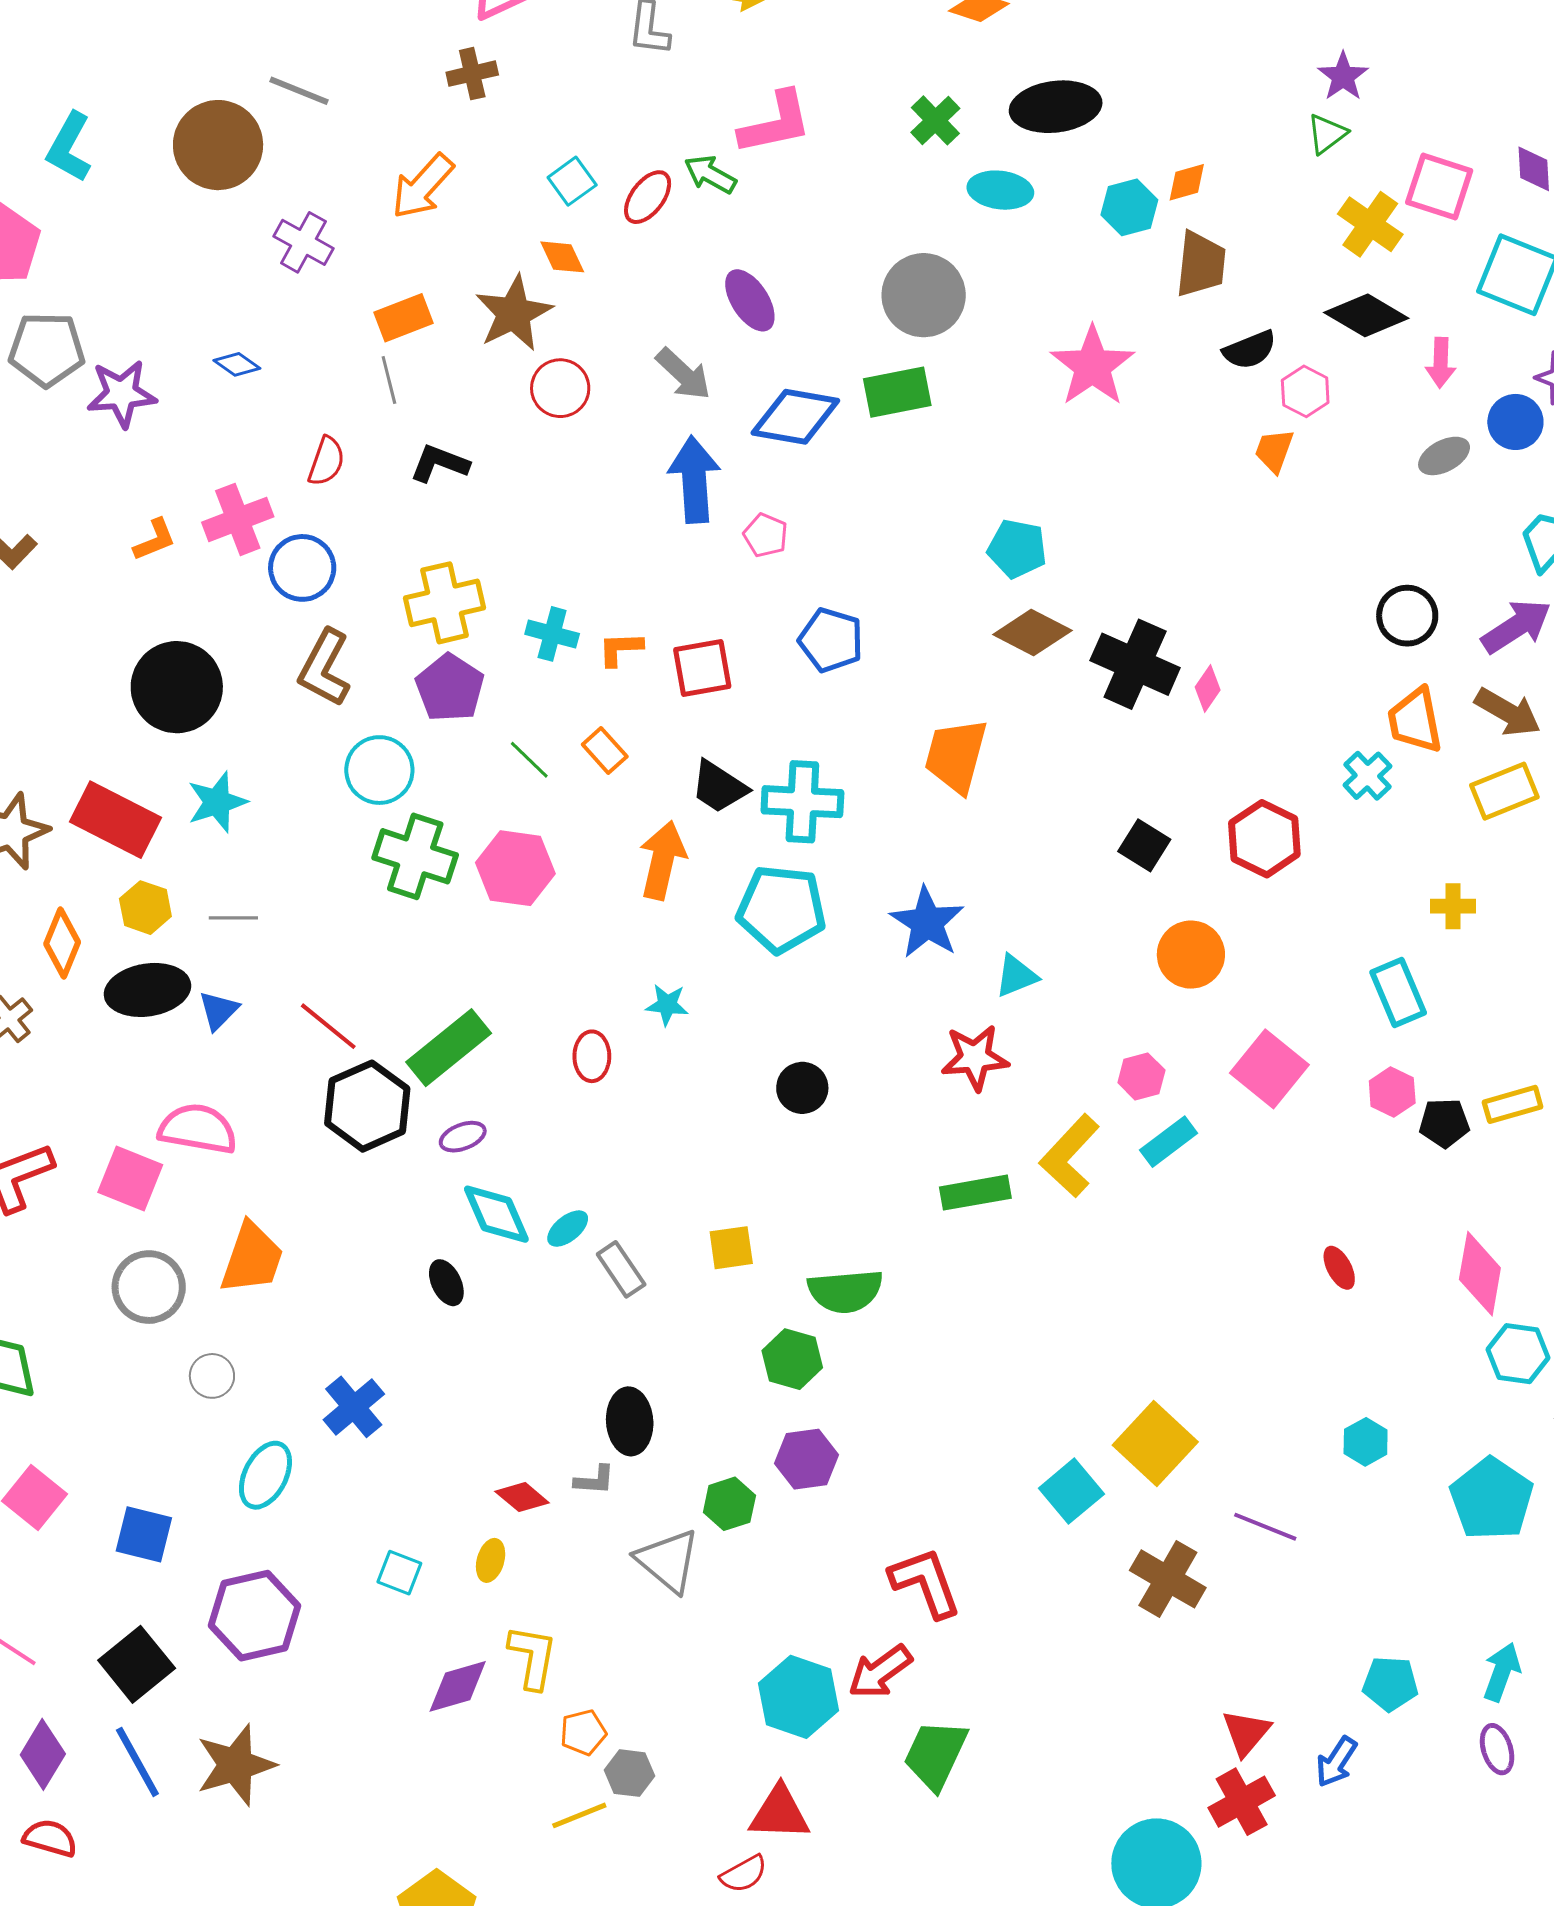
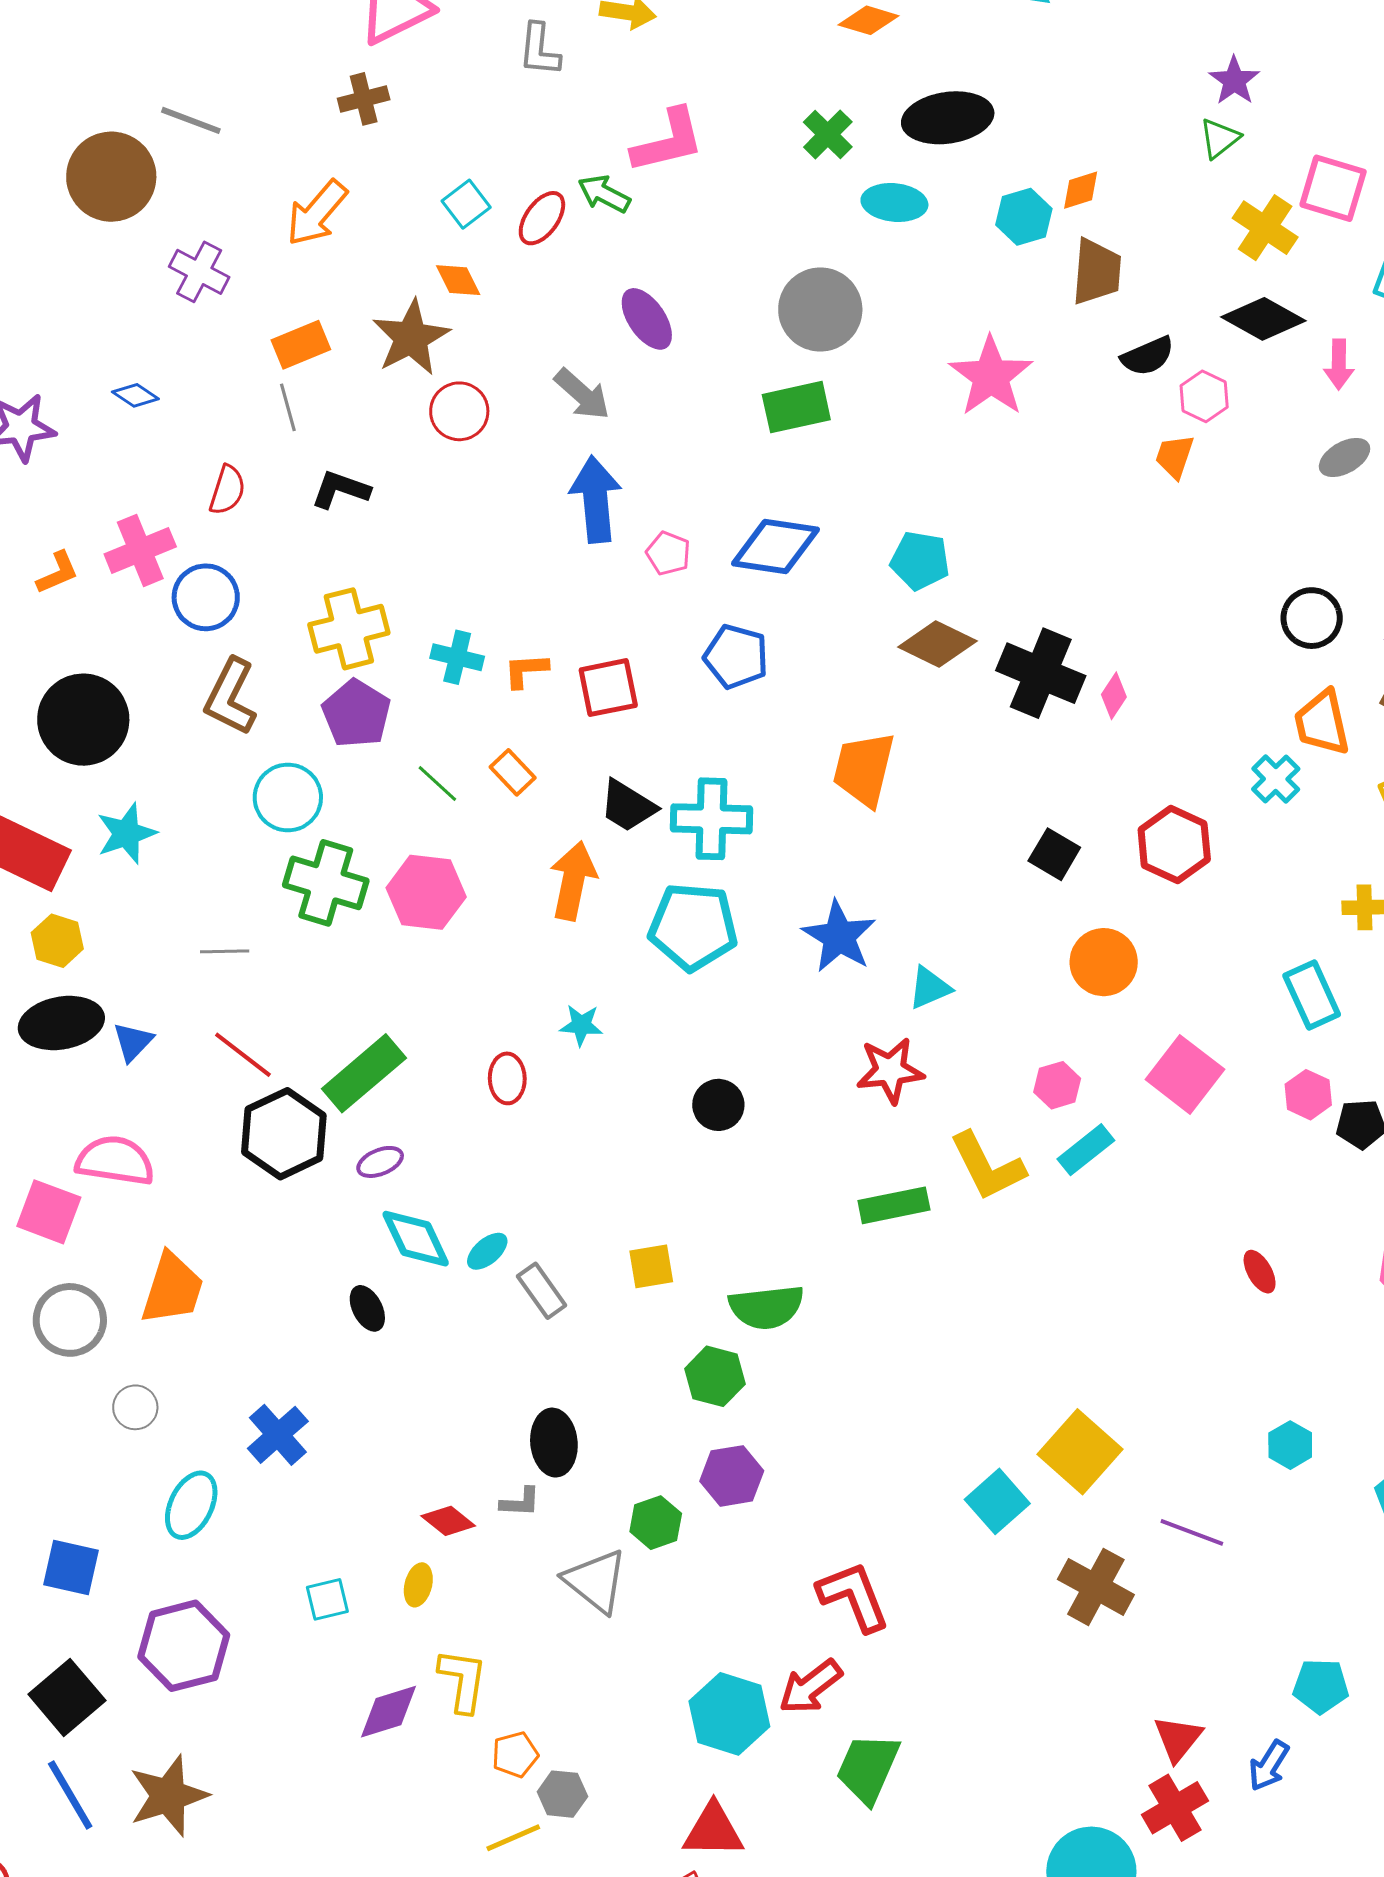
blue diamond: (795, 417) -> (775, 547), moved
gray line: (233, 918) -> (225, 951), moved
yellow L-shape: (1070, 1156) -> (987, 1166), turned -68
cyan square: (399, 1573) -> (327, 1599), turned -33

